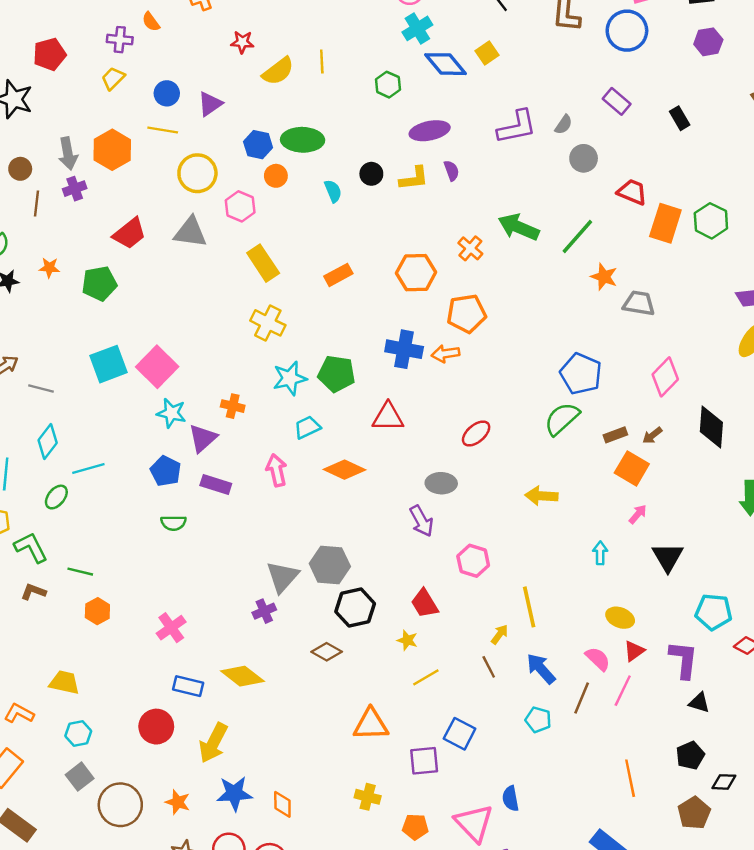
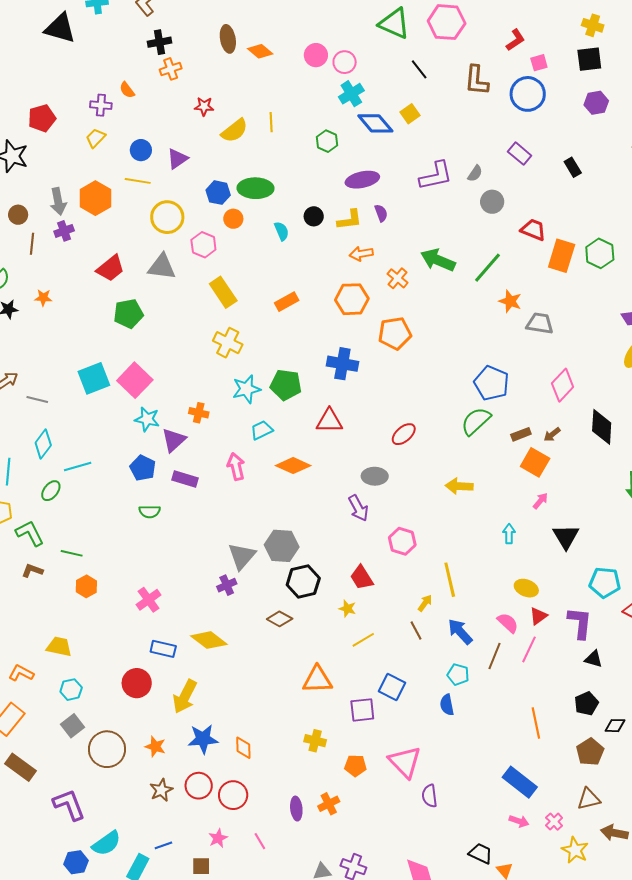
green pentagon: (99, 283) -> (128, 314), moved
orange arrow: (445, 354) -> (361, 254), moved
blue semicircle: (511, 799) -> (447, 705), moved

